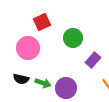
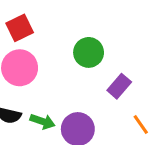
red square: (42, 22) -> (20, 28), moved

